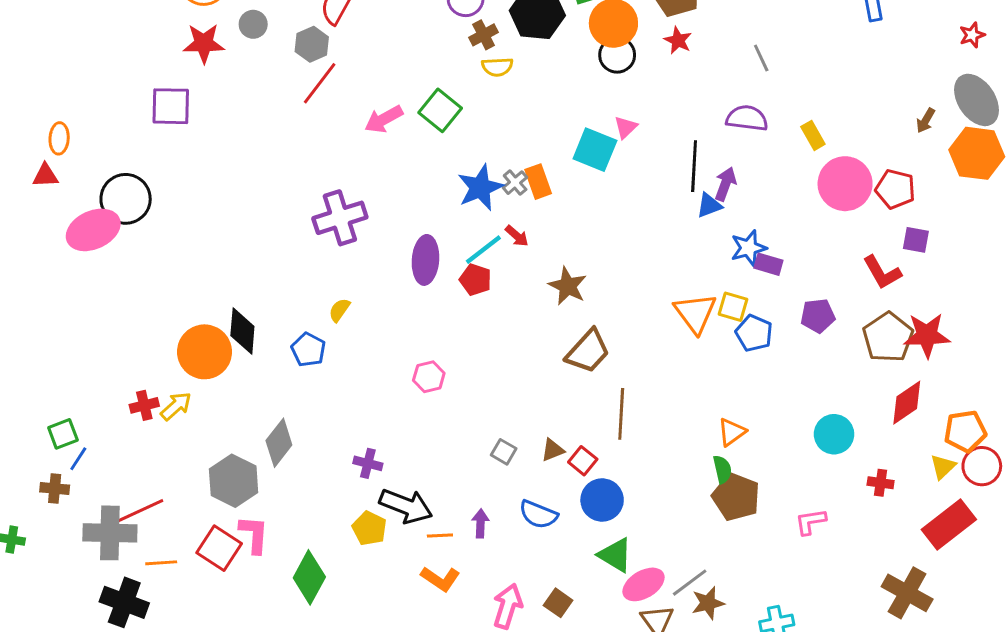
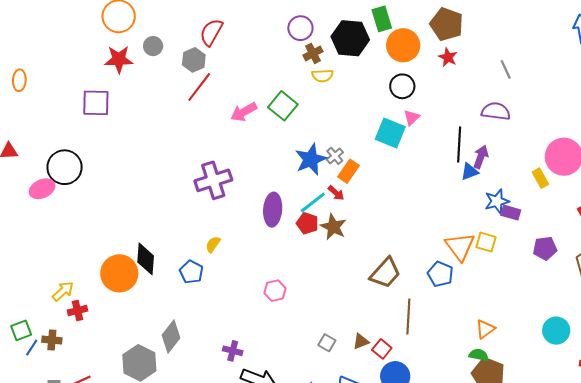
black circle: (617, 55) -> (402, 86), moved
yellow rectangle: (813, 135) -> (540, 178), moved
orange ellipse: (59, 138) -> (19, 80), moved
orange rectangle: (538, 182) -> (348, 171), moved, turned 55
pink ellipse: (93, 230) -> (42, 189), size x0.7
brown star: (568, 286) -> (333, 227), moved
blue pentagon: (754, 333) -> (440, 274), moved
yellow arrow: (176, 406) -> (63, 291), moved
green semicircle: (722, 469) -> (479, 355), turned -66
brown cross: (55, 489) -> (52, 340), moved

